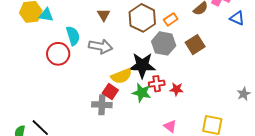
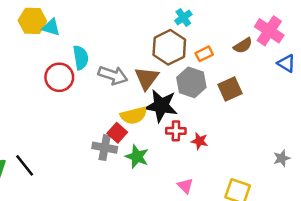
brown triangle: (104, 15) -> (147, 78), moved, size x1.5
green star: (142, 93) -> (137, 157), moved

